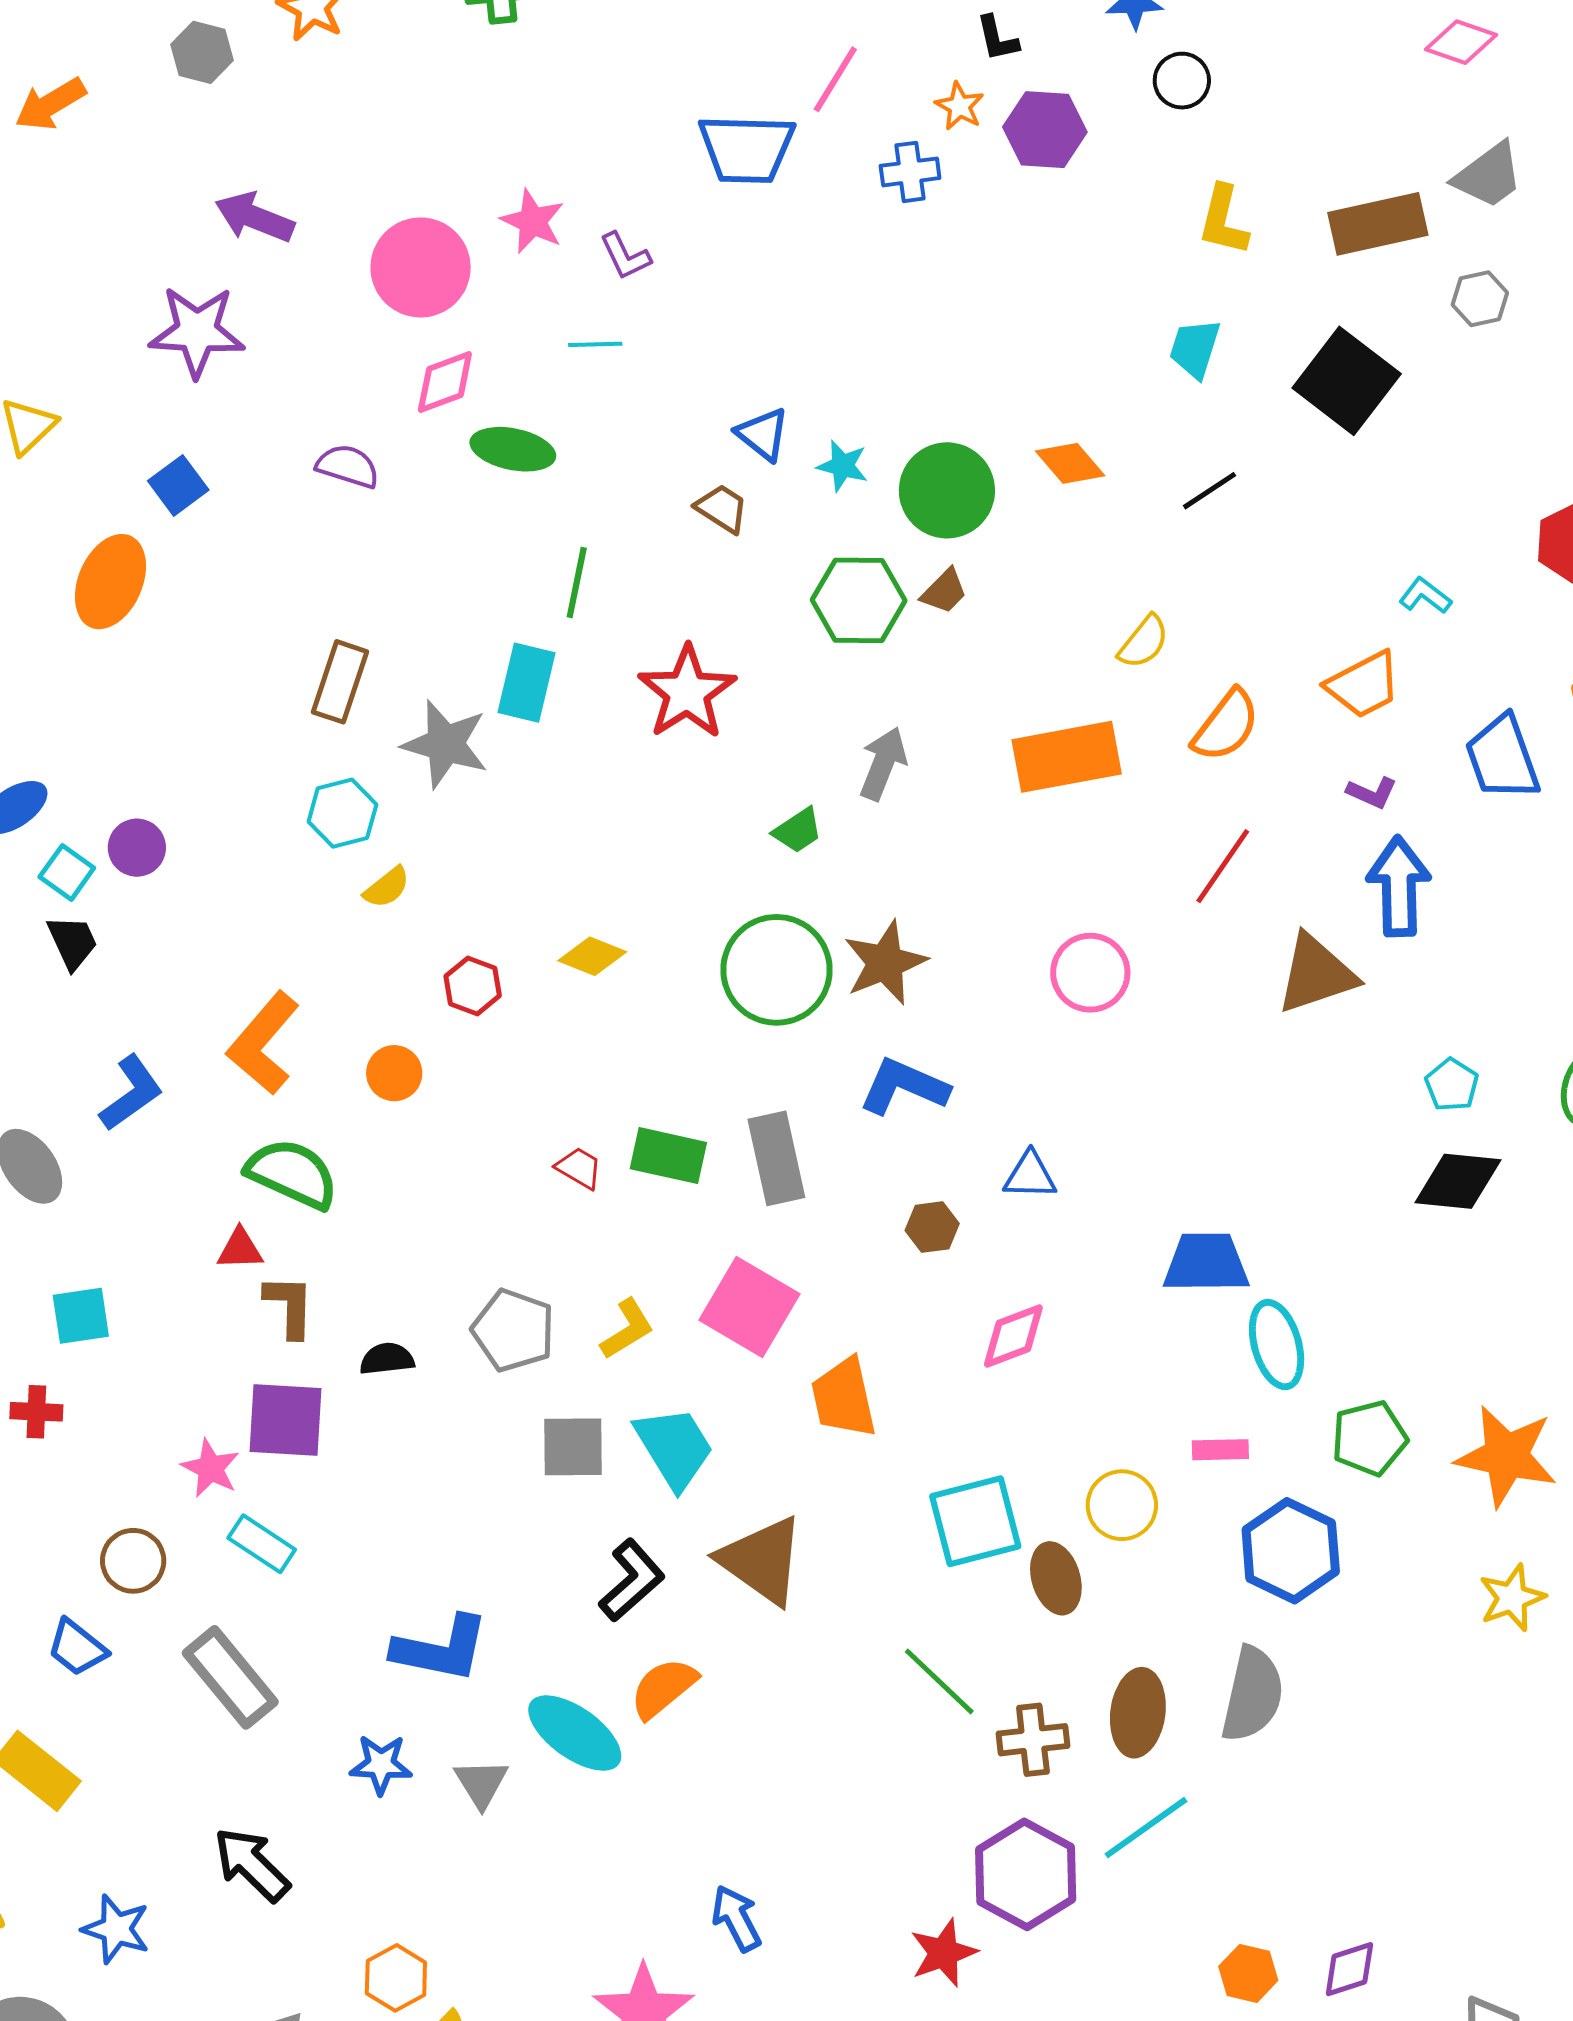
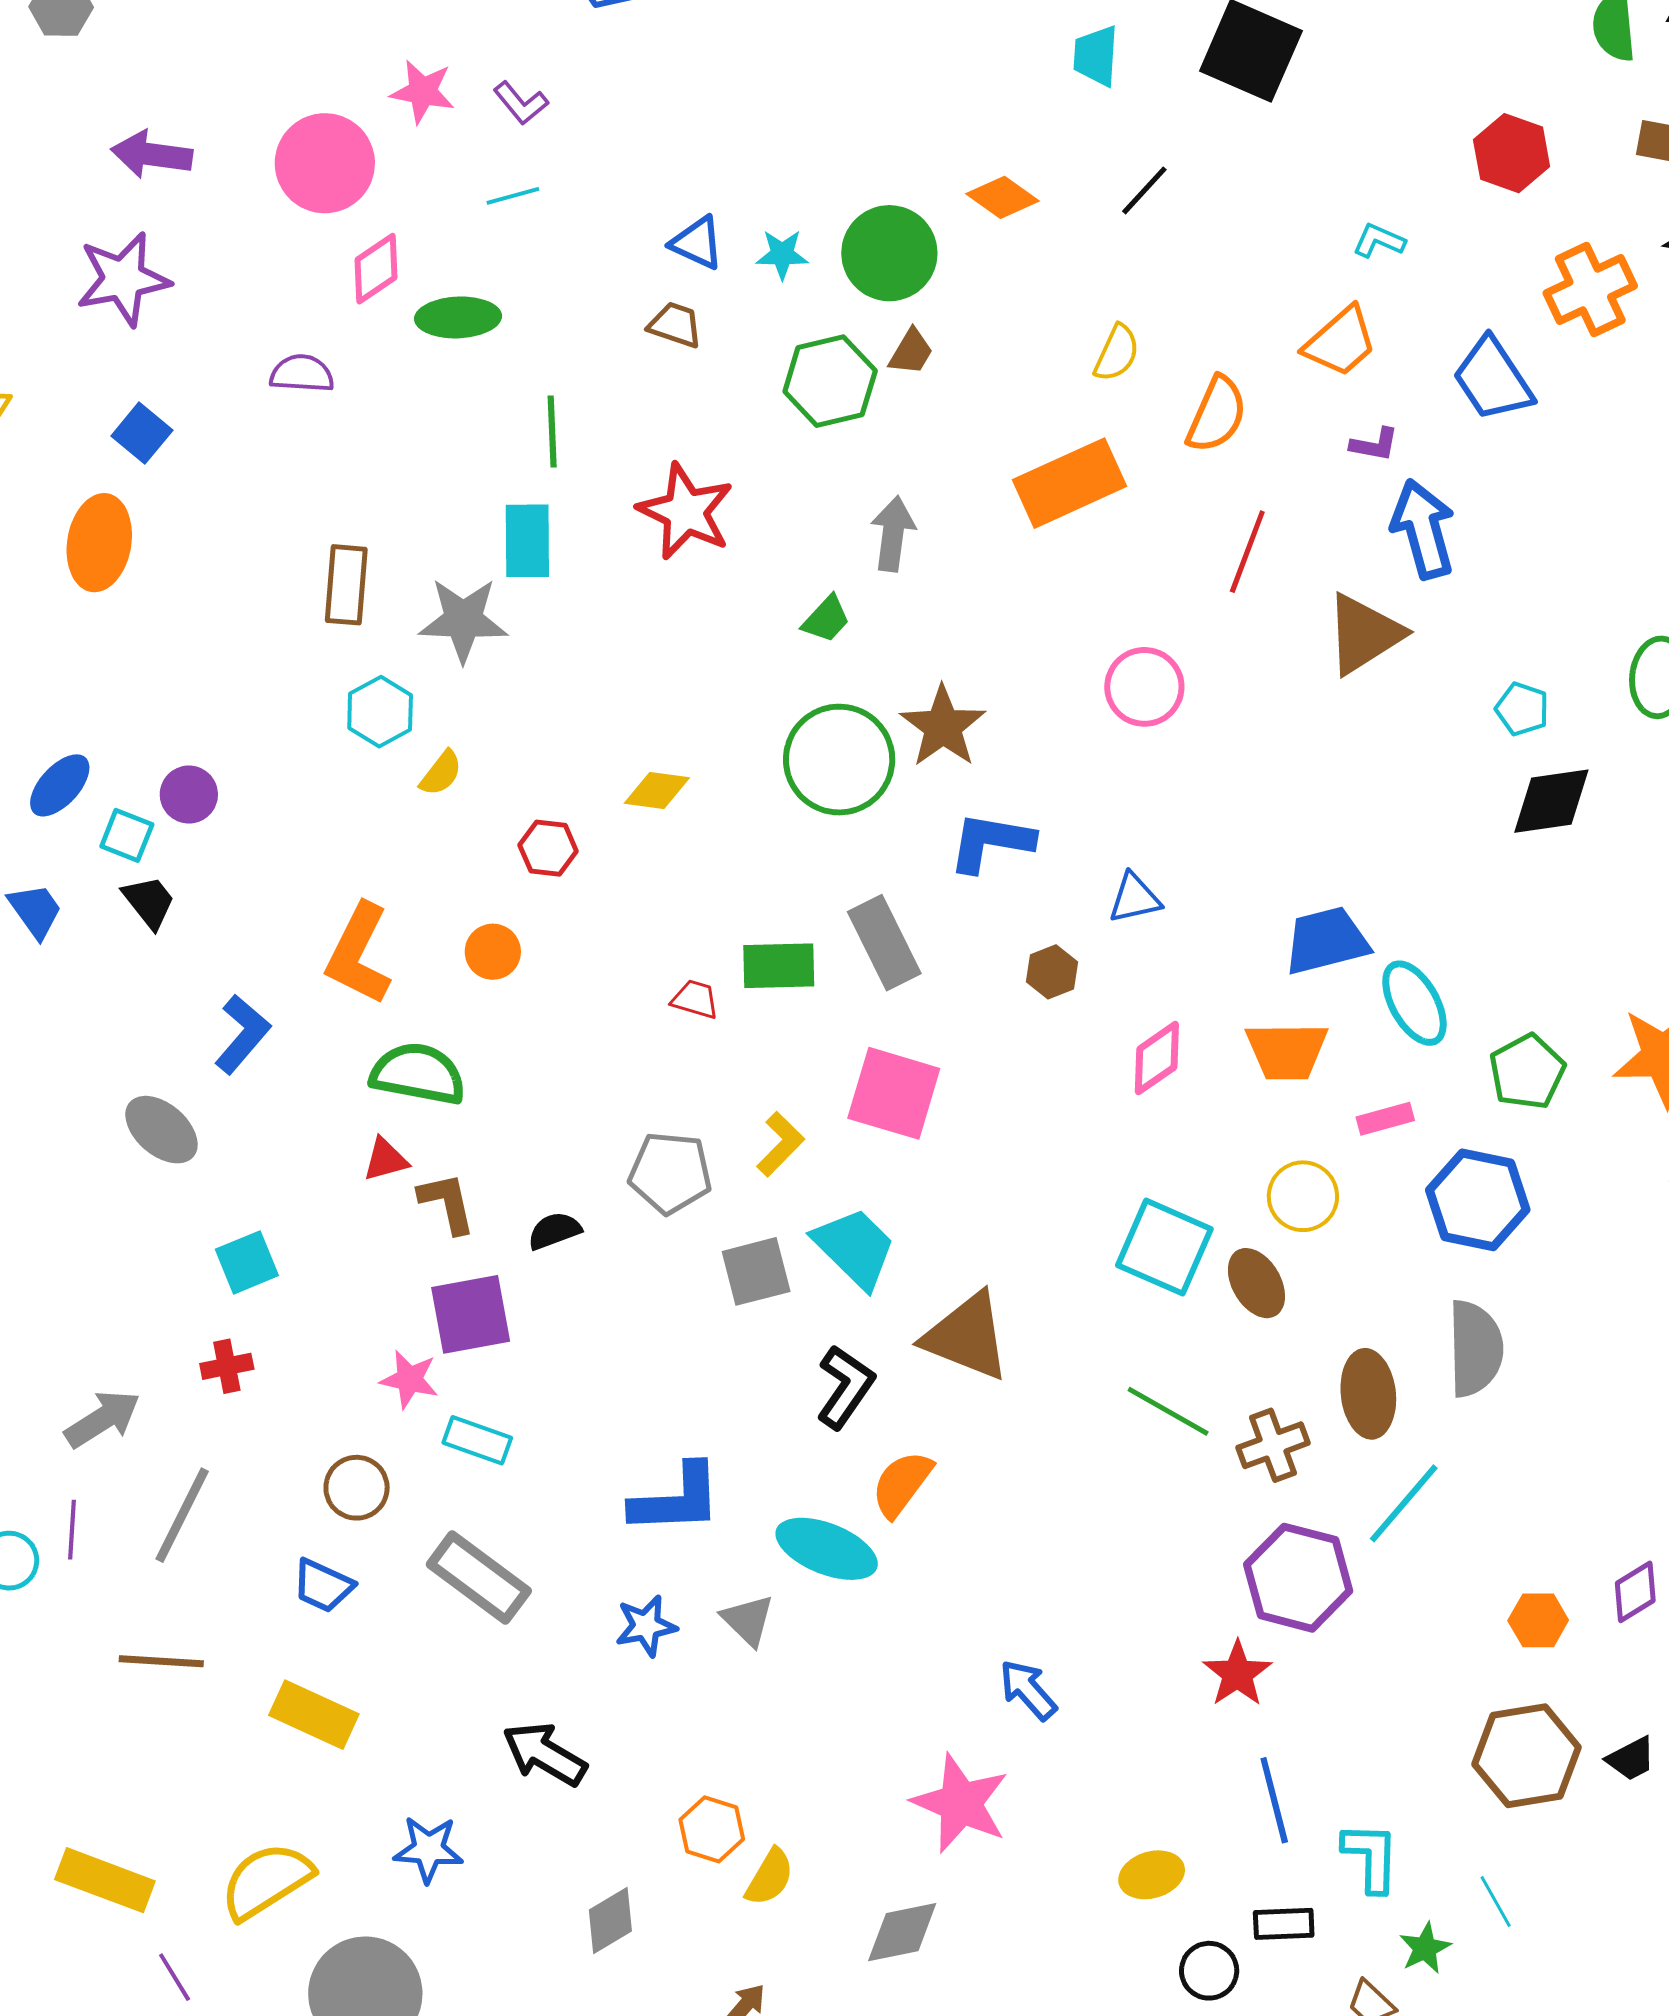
orange trapezoid: (844, 1398) -> (1287, 1051), moved, turned -64
cyan square: (975, 1521) -> (1164, 1247), turned -38

